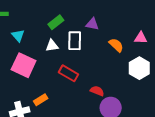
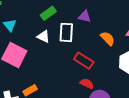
white triangle: (52, 46) -> (43, 37), turned 32
red rectangle: (68, 73) -> (84, 61), moved

